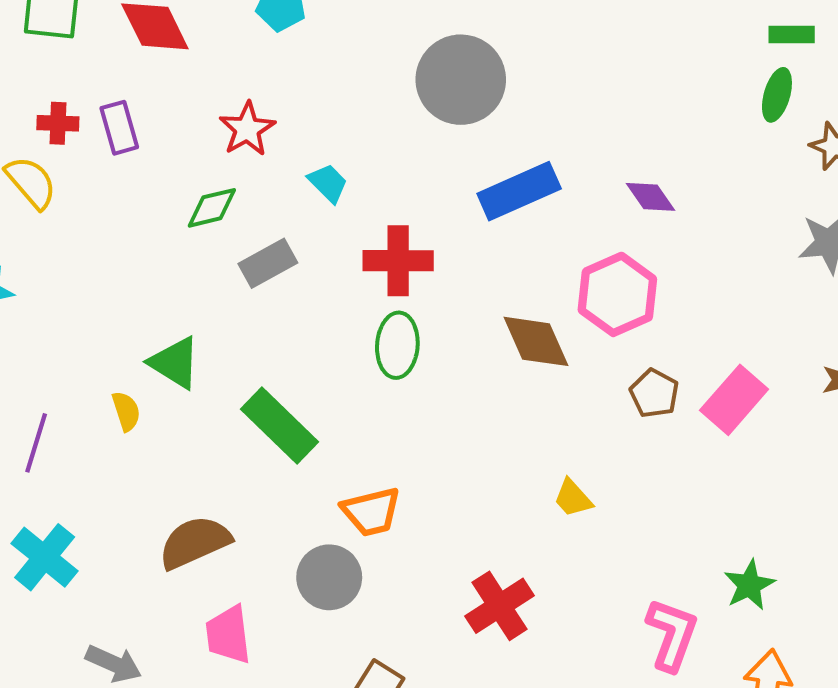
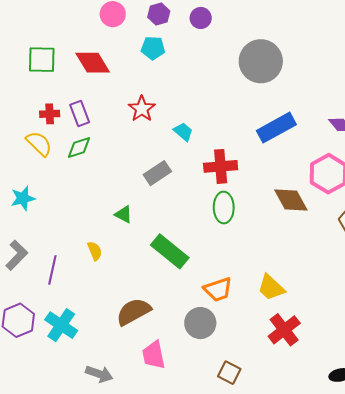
gray circle: (461, 80) -> (261, 61), moved
green diamond: (212, 208) -> (79, 147), moved
green triangle: (175, 363) -> (124, 214), moved, size x0.7
yellow trapezoid: (573, 498) -> (271, 288), moved, size x1.4

